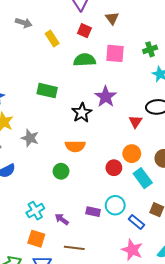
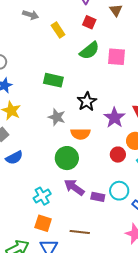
pink square: (115, 53) -> (117, 57), moved
green semicircle: (85, 60) -> (89, 51), turned 145
purple star: (106, 97) -> (114, 118), moved
gray star: (30, 138) -> (57, 117), moved
green circle: (61, 171) -> (67, 158), size x1.5
purple arrow: (62, 219) -> (74, 187), moved, size x1.5

